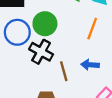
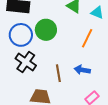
black cross: (41, 52) -> (26, 62), moved

